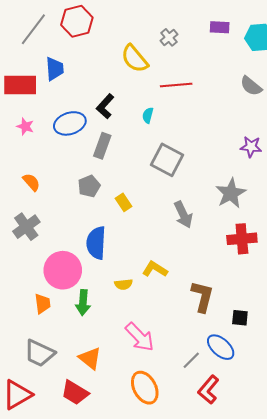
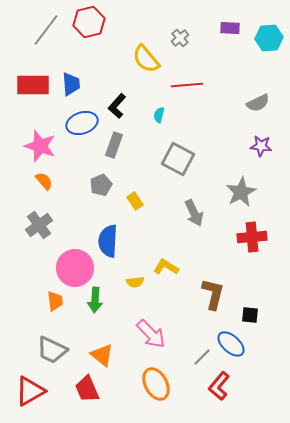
blue trapezoid: (55, 69) -> (71, 84), moved
gray semicircle: (251, 86) -> (258, 103), moved, turned -65
pink star: (25, 126) -> (40, 146), moved, size x1.8
red trapezoid: (75, 393) -> (87, 389), turned 36

